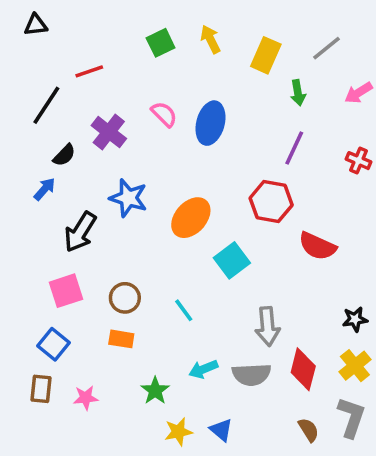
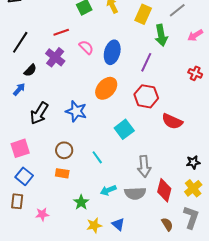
red line: (89, 71) -> (61, 32), moved
green arrow: (298, 93) -> (161, 35), size x1.5
purple line: (294, 148) -> (146, 62), moved
blue star: (128, 198) -> (76, 111), moved
orange ellipse: (191, 218) -> (106, 88), moved
pink square: (66, 291) -> (20, 148), moved
pink star: (86, 398) -> (42, 214), moved

